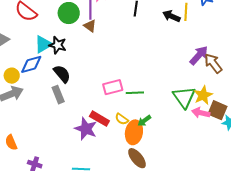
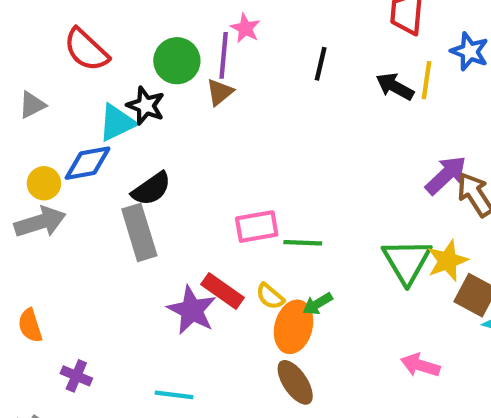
brown triangle: (90, 26) -> (220, 92), turned 40
black star: (58, 45) -> (146, 106), moved
black semicircle: (62, 74) -> (151, 189), turned 90
gray rectangle: (58, 95) -> (139, 232), size x1.4
pink arrow: (201, 113) -> (420, 365), moved

